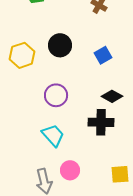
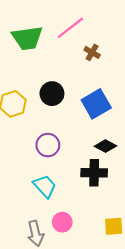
blue square: (103, 55) -> (96, 104), size x1.6

